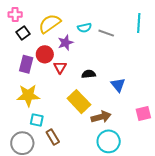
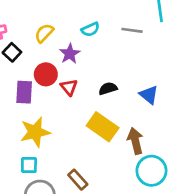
yellow semicircle: (50, 24) -> (44, 33), size x0.7
gray line: (106, 33) -> (132, 30), moved
brown arrow: (101, 117) -> (135, 141), turned -78
cyan square: (37, 120) -> (29, 165), moved

